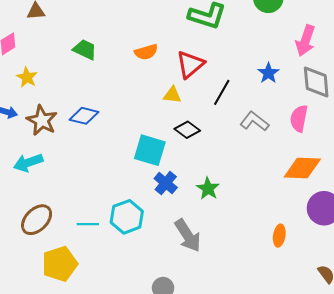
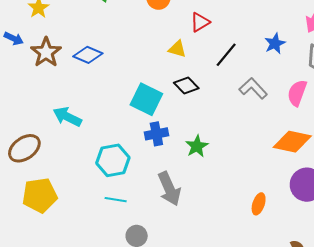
red triangle: (190, 64) -> (200, 22), size x0.7
cyan arrow: (28, 163) -> (67, 117), moved, turned 36
blue cross: (166, 183) -> (156, 134), turned 30
cyan line: (88, 224) -> (116, 200), moved

